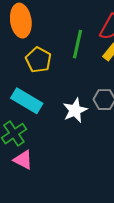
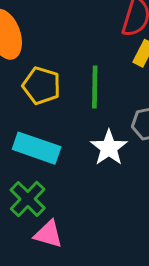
green line: (78, 44) -> (95, 87), moved

